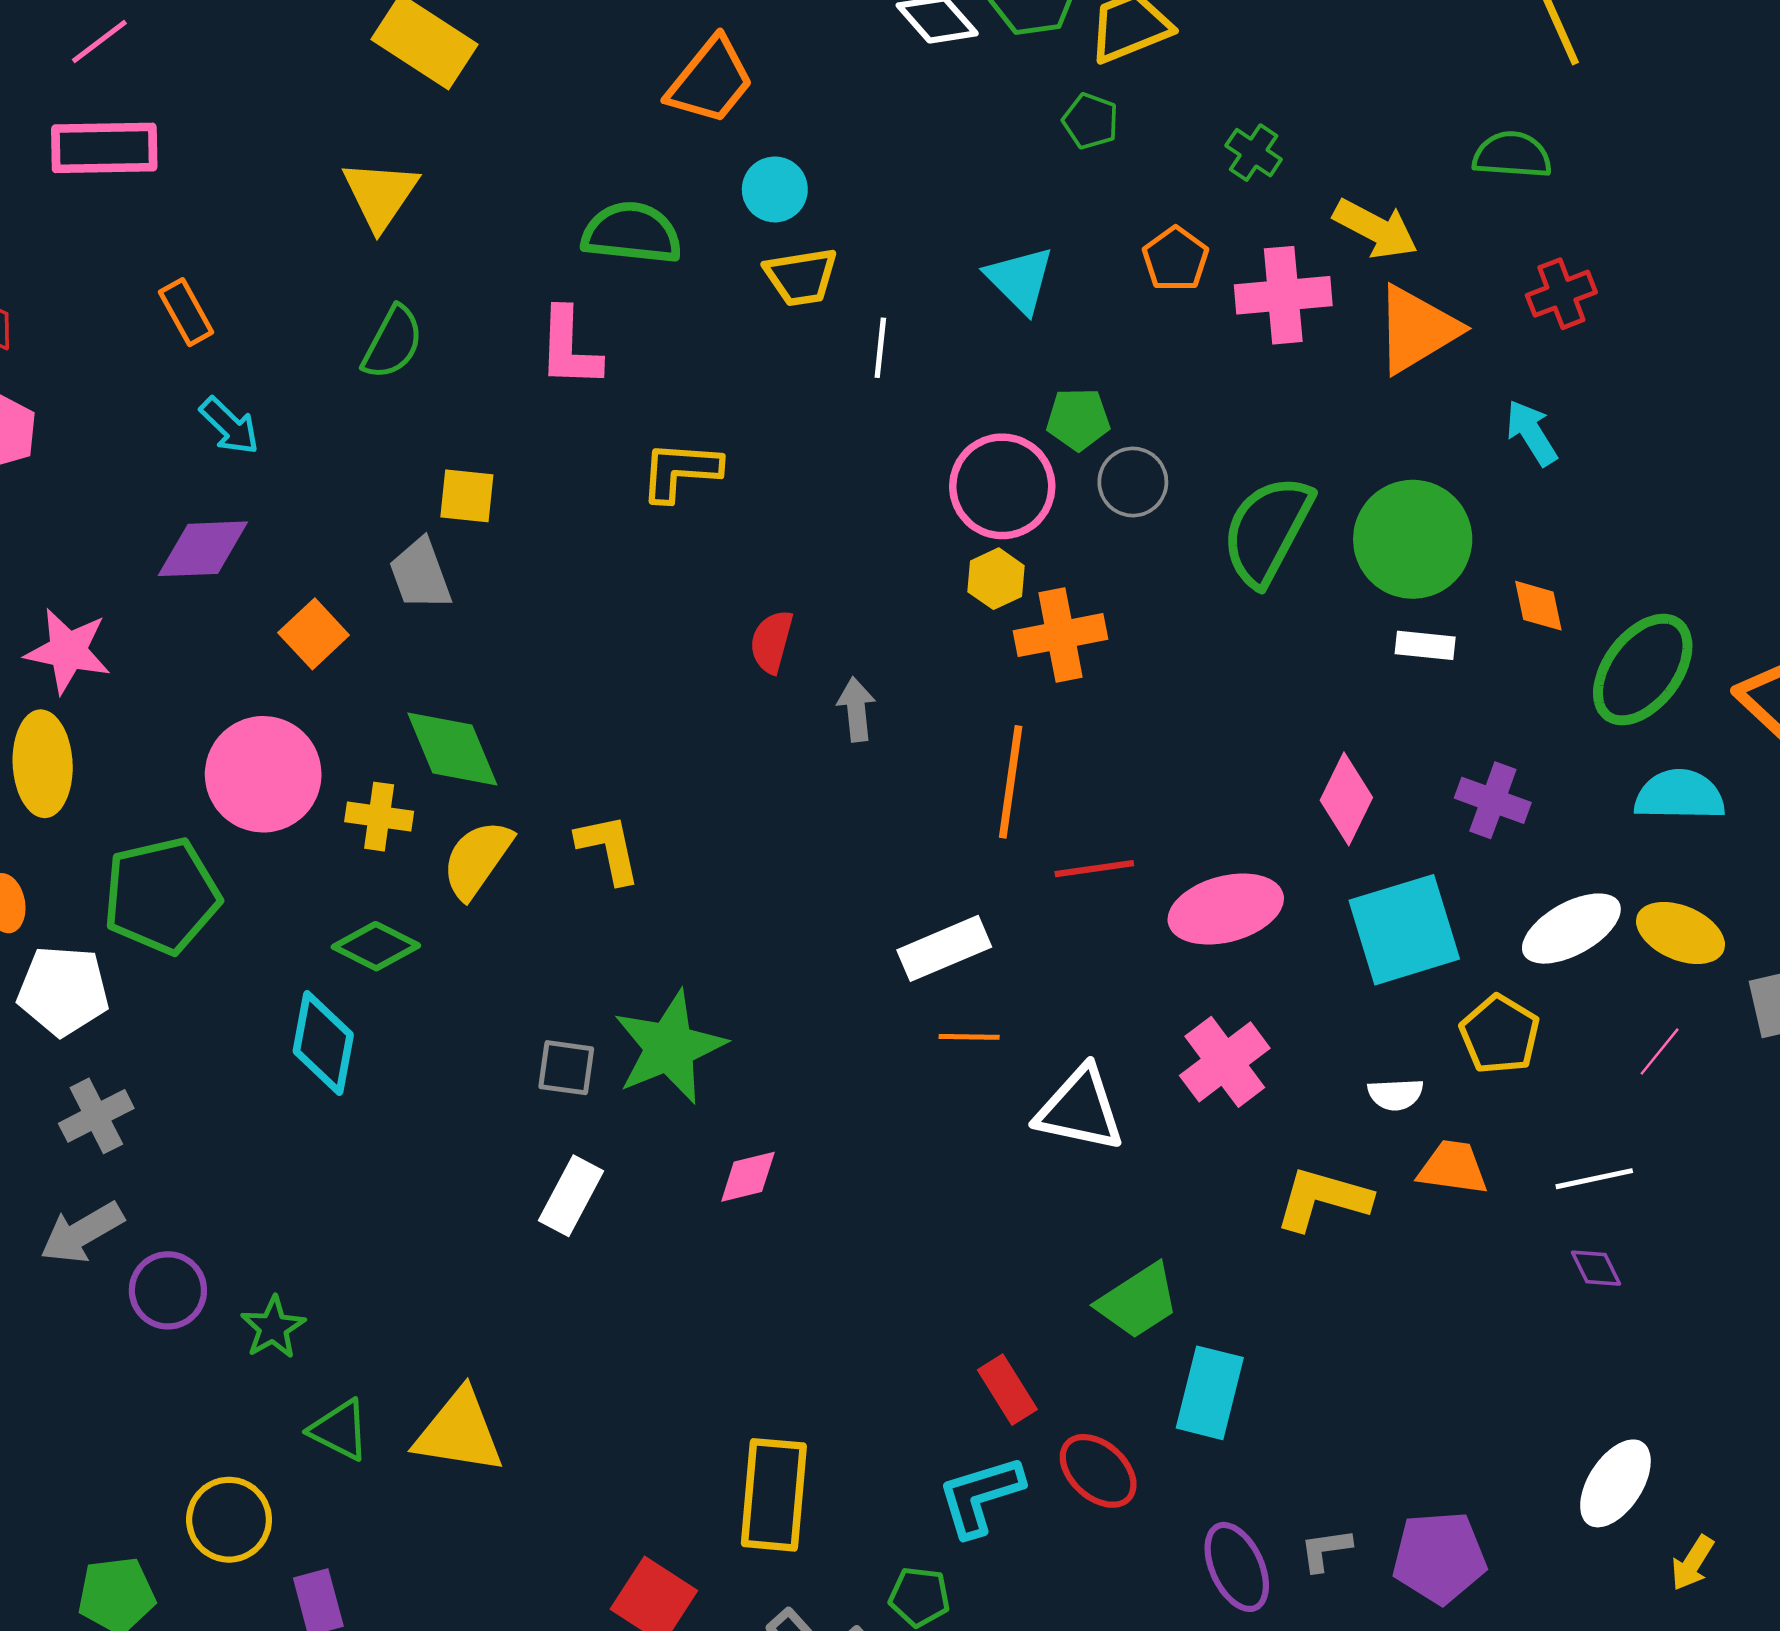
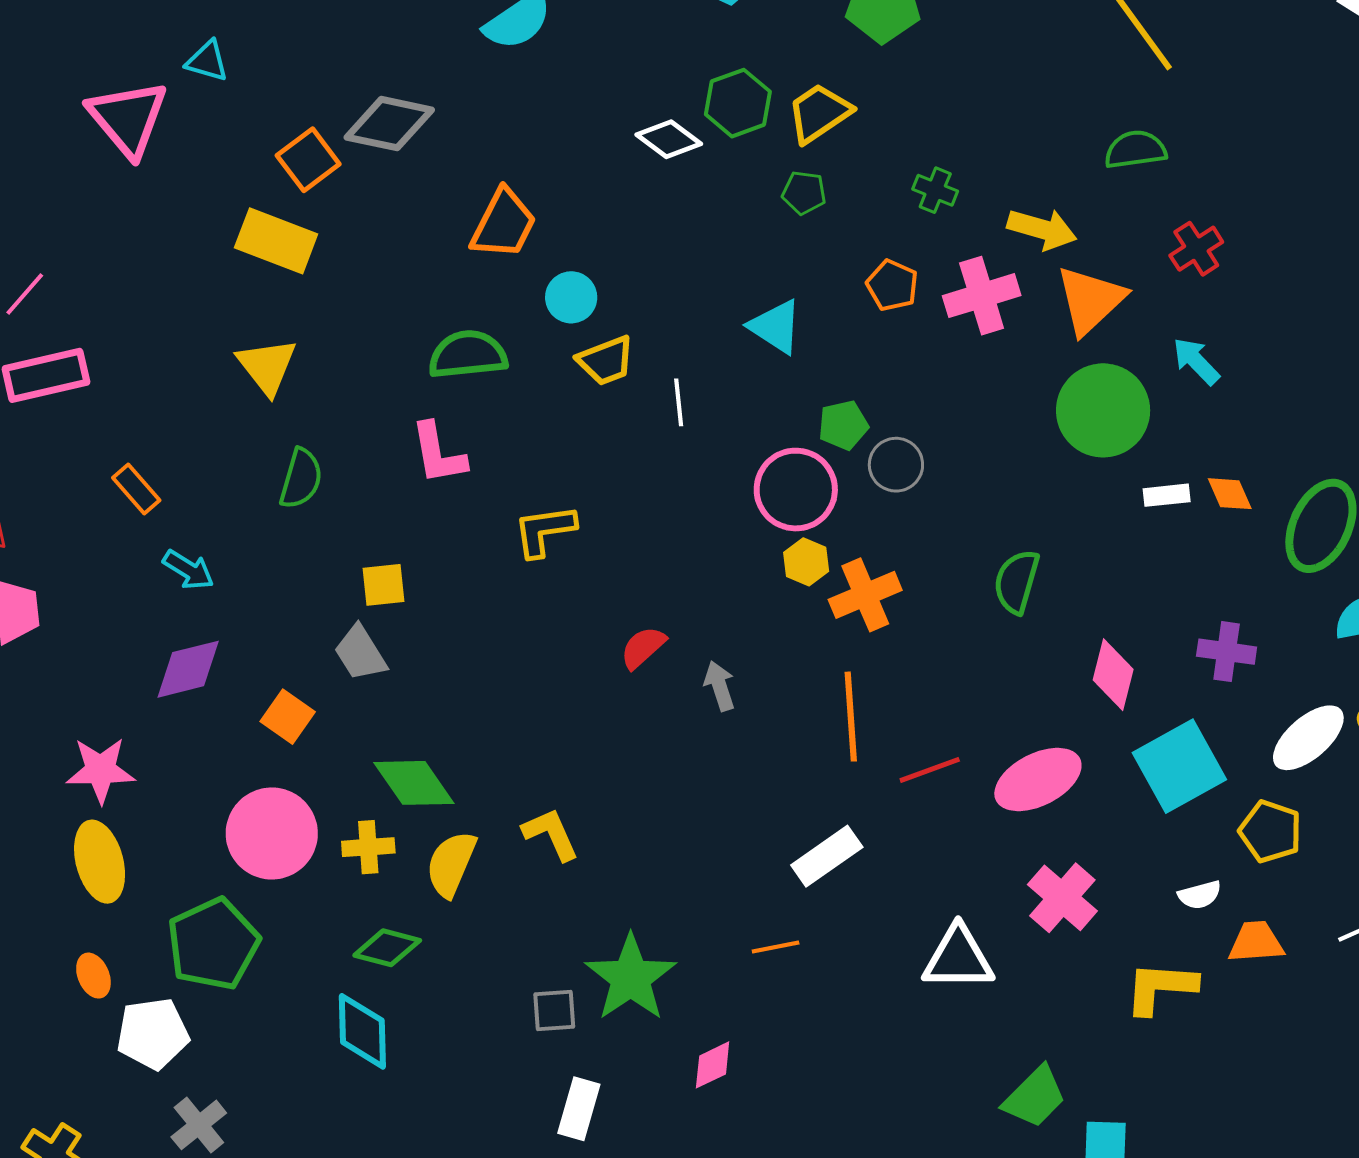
green semicircle: (1267, 530) -> (1017, 582), moved, size x0.7
green circle: (1413, 539) -> (1103, 410), moved
red semicircle: (772, 642) -> (643, 647), turned 45
white rectangle: (1425, 645) -> (1167, 495), moved
orange line: (969, 1037) -> (776, 947), moved

